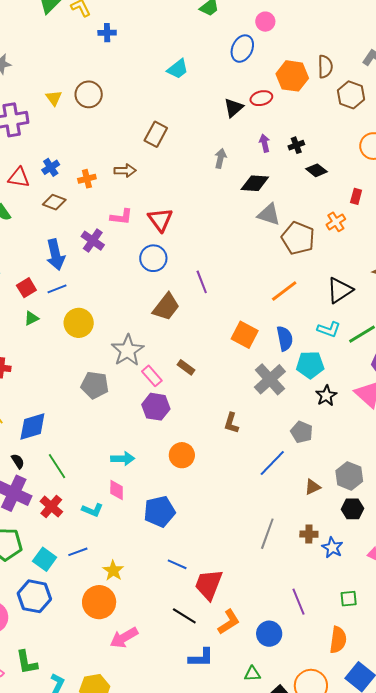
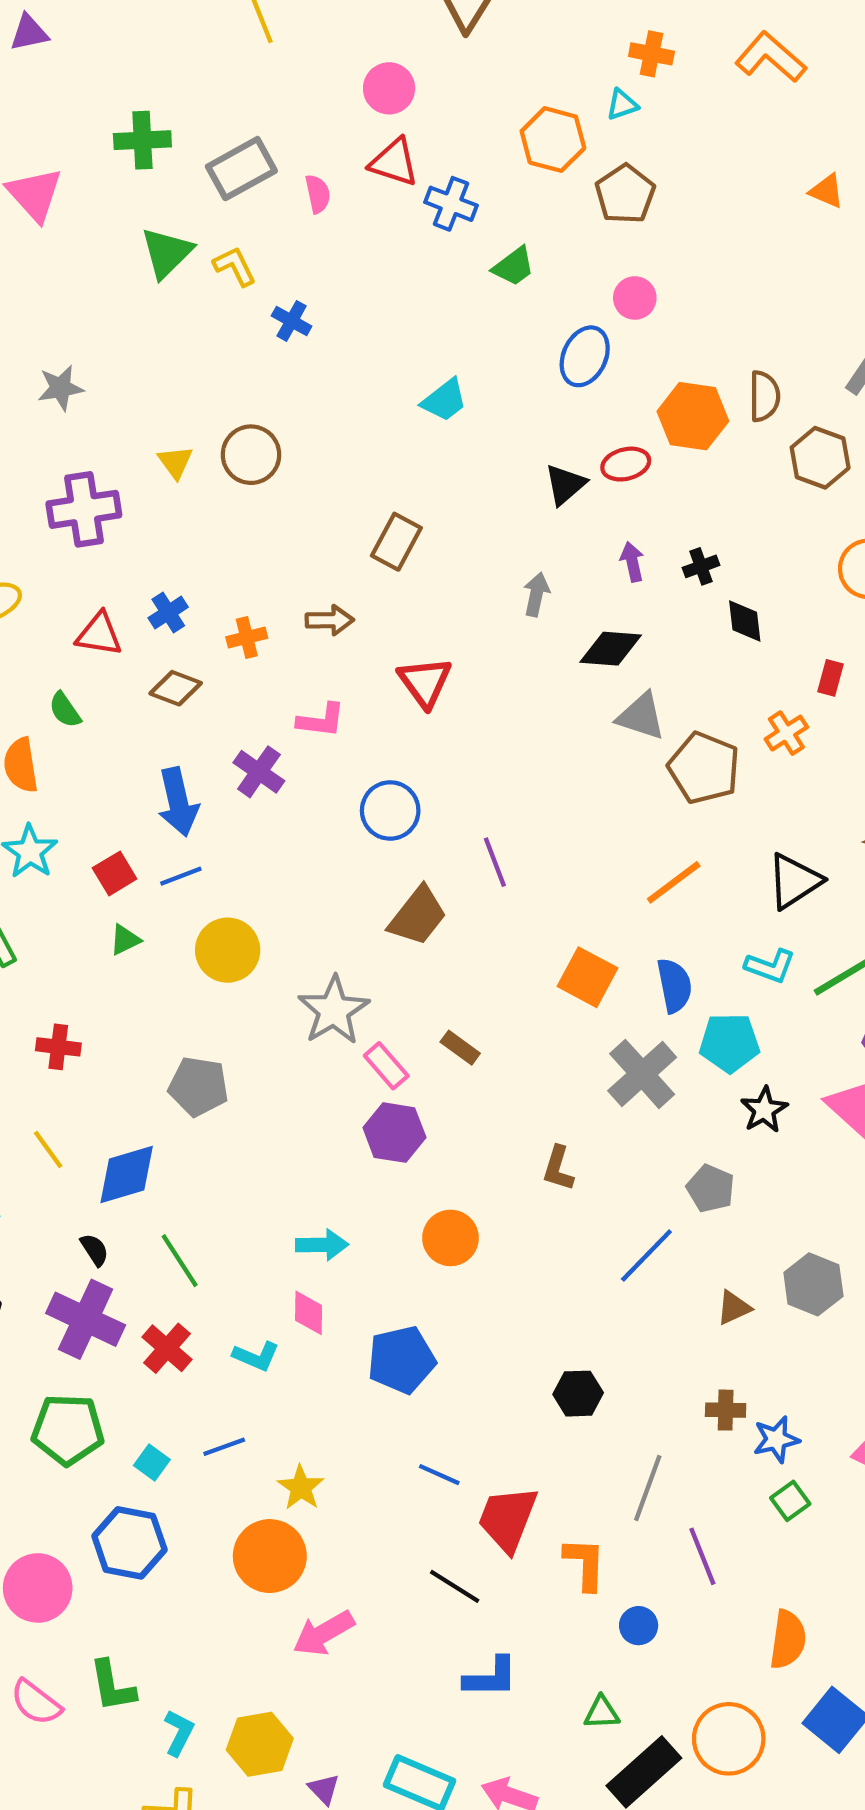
blue cross: (107, 33) -> (292, 321), turned 30
black diamond: (316, 170) -> (745, 621), turned 45
red triangle: (160, 220) -> (425, 682), moved
gray pentagon: (95, 385) -> (198, 1086), moved
black hexagon: (352, 509) -> (578, 1394), moved
gray line: (267, 534) -> (648, 1488), moved
blue star: (332, 548) -> (776, 1439), turned 30
cyan square: (45, 559) -> (152, 1463), size x0.7
green square: (349, 599) -> (790, 1501), moved, turned -30
orange L-shape: (229, 622) -> (585, 1564), moved, turned -56
blue circle: (269, 634) -> (639, 1626), size x0.7

